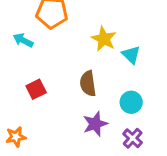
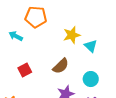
yellow star: (104, 39) -> (72, 35), turned 30
brown semicircle: (88, 84) -> (61, 66), turned -126

